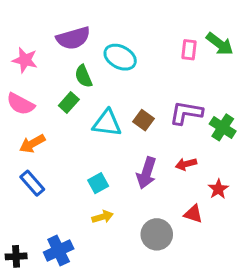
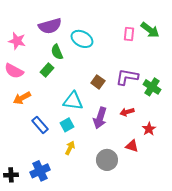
cyan triangle: (107, 123) -> (73, 101), moved
blue rectangle: (32, 183) -> (40, 125), moved
yellow arrow: (103, 217) -> (70, 148), turned -48

